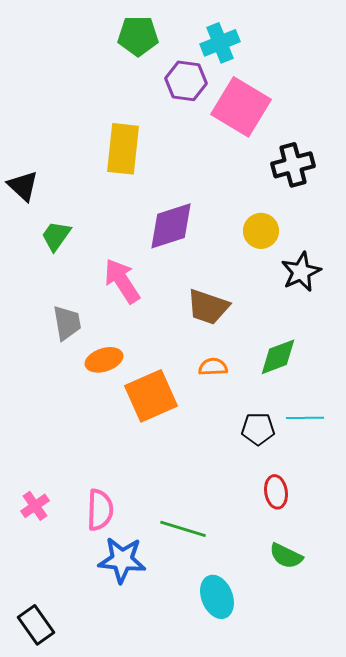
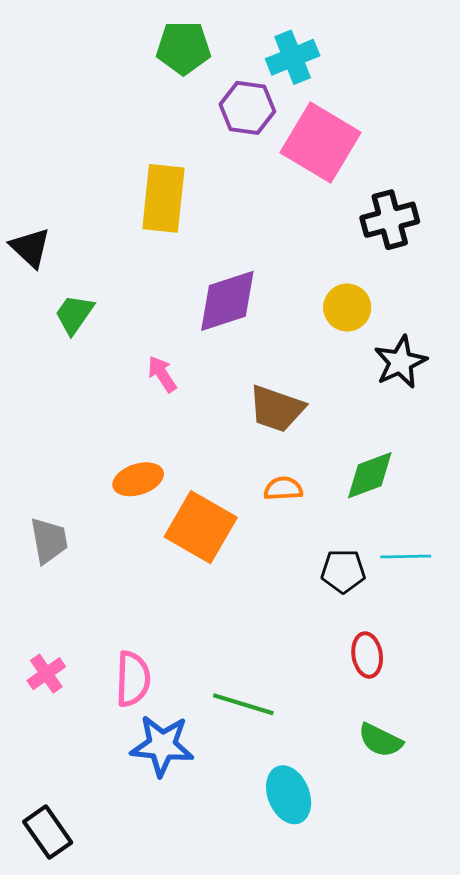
pink arrow: (122, 281) -> (162, 374), size x0.6
gray trapezoid: (67, 323) -> (49, 541), moved
orange square: (151, 396) -> (201, 527), turned -36

